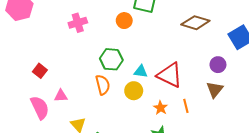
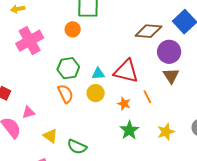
pink cross: (78, 23) -> (30, 41), size x1.5
brown diamond: (195, 23) -> (148, 31), moved
purple circle: (218, 65) -> (169, 52), size x1.5

